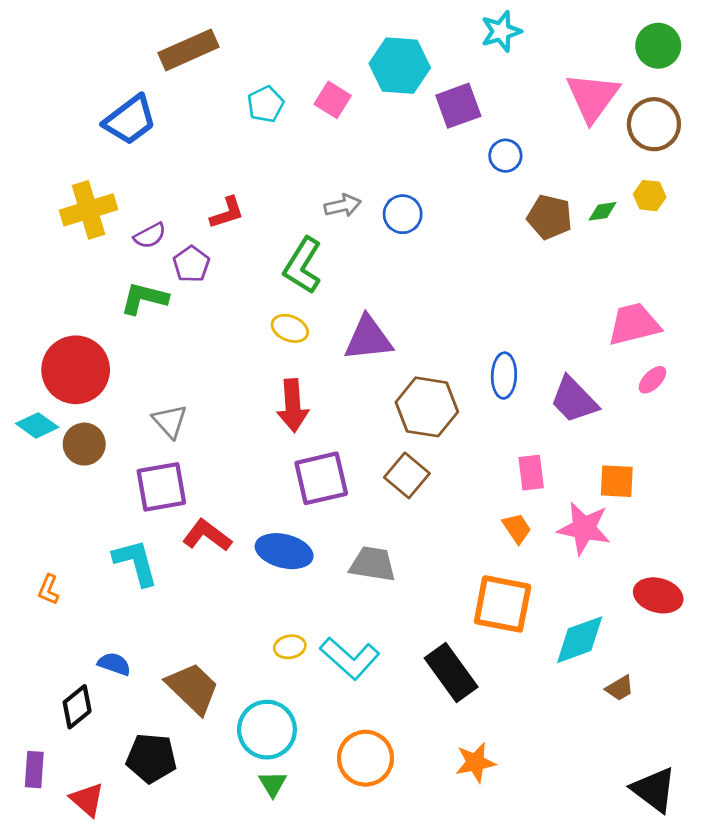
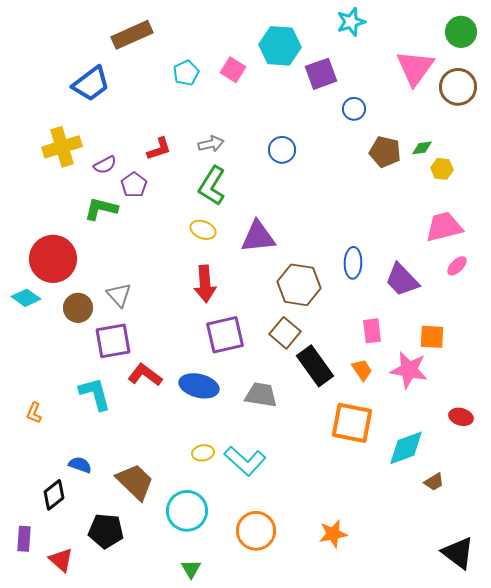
yellow hexagon: (650, 196) -> (442, 169), moved
gray arrow: (343, 206) -> (211, 144), moved
brown circle: (84, 444) -> (78, 308), moved
red ellipse: (658, 595) -> (461, 417), size x0.7
black rectangle: (451, 672) -> (315, 366), moved
green triangle: (273, 784) -> (191, 569), moved

